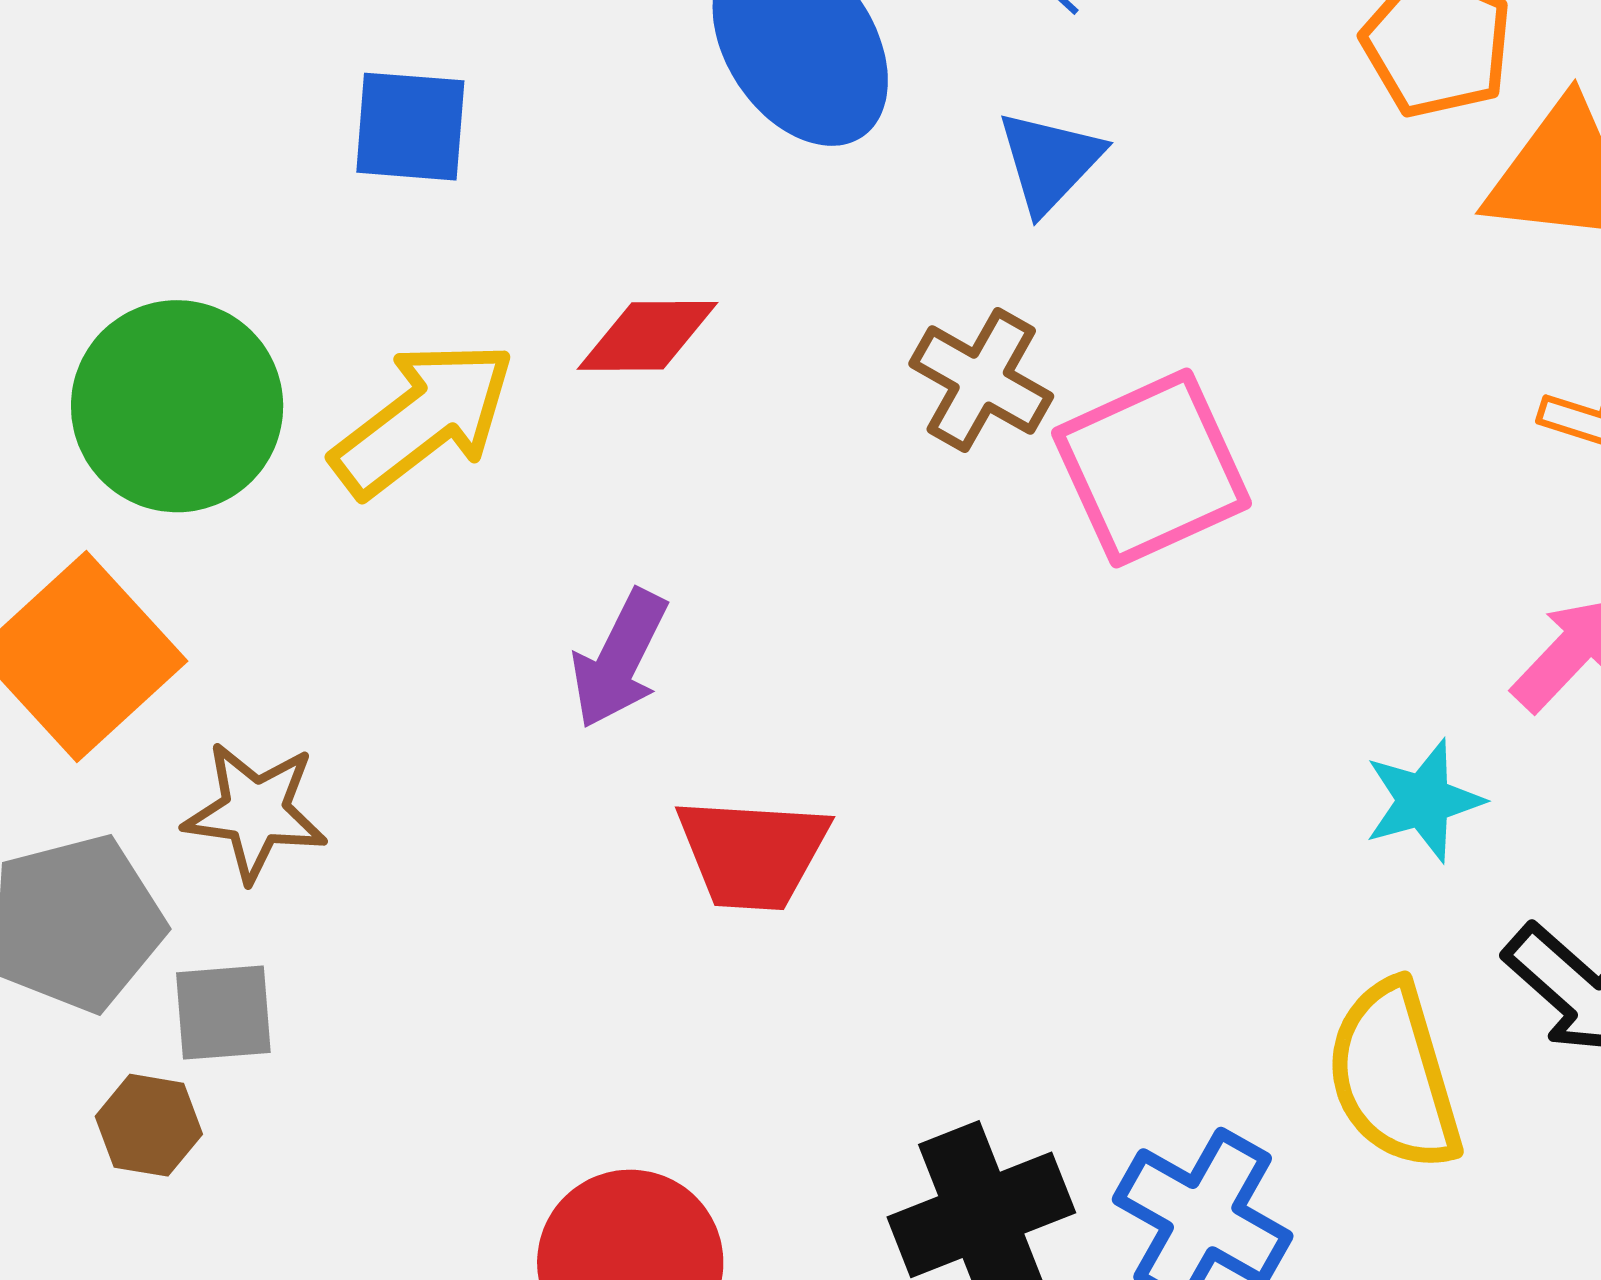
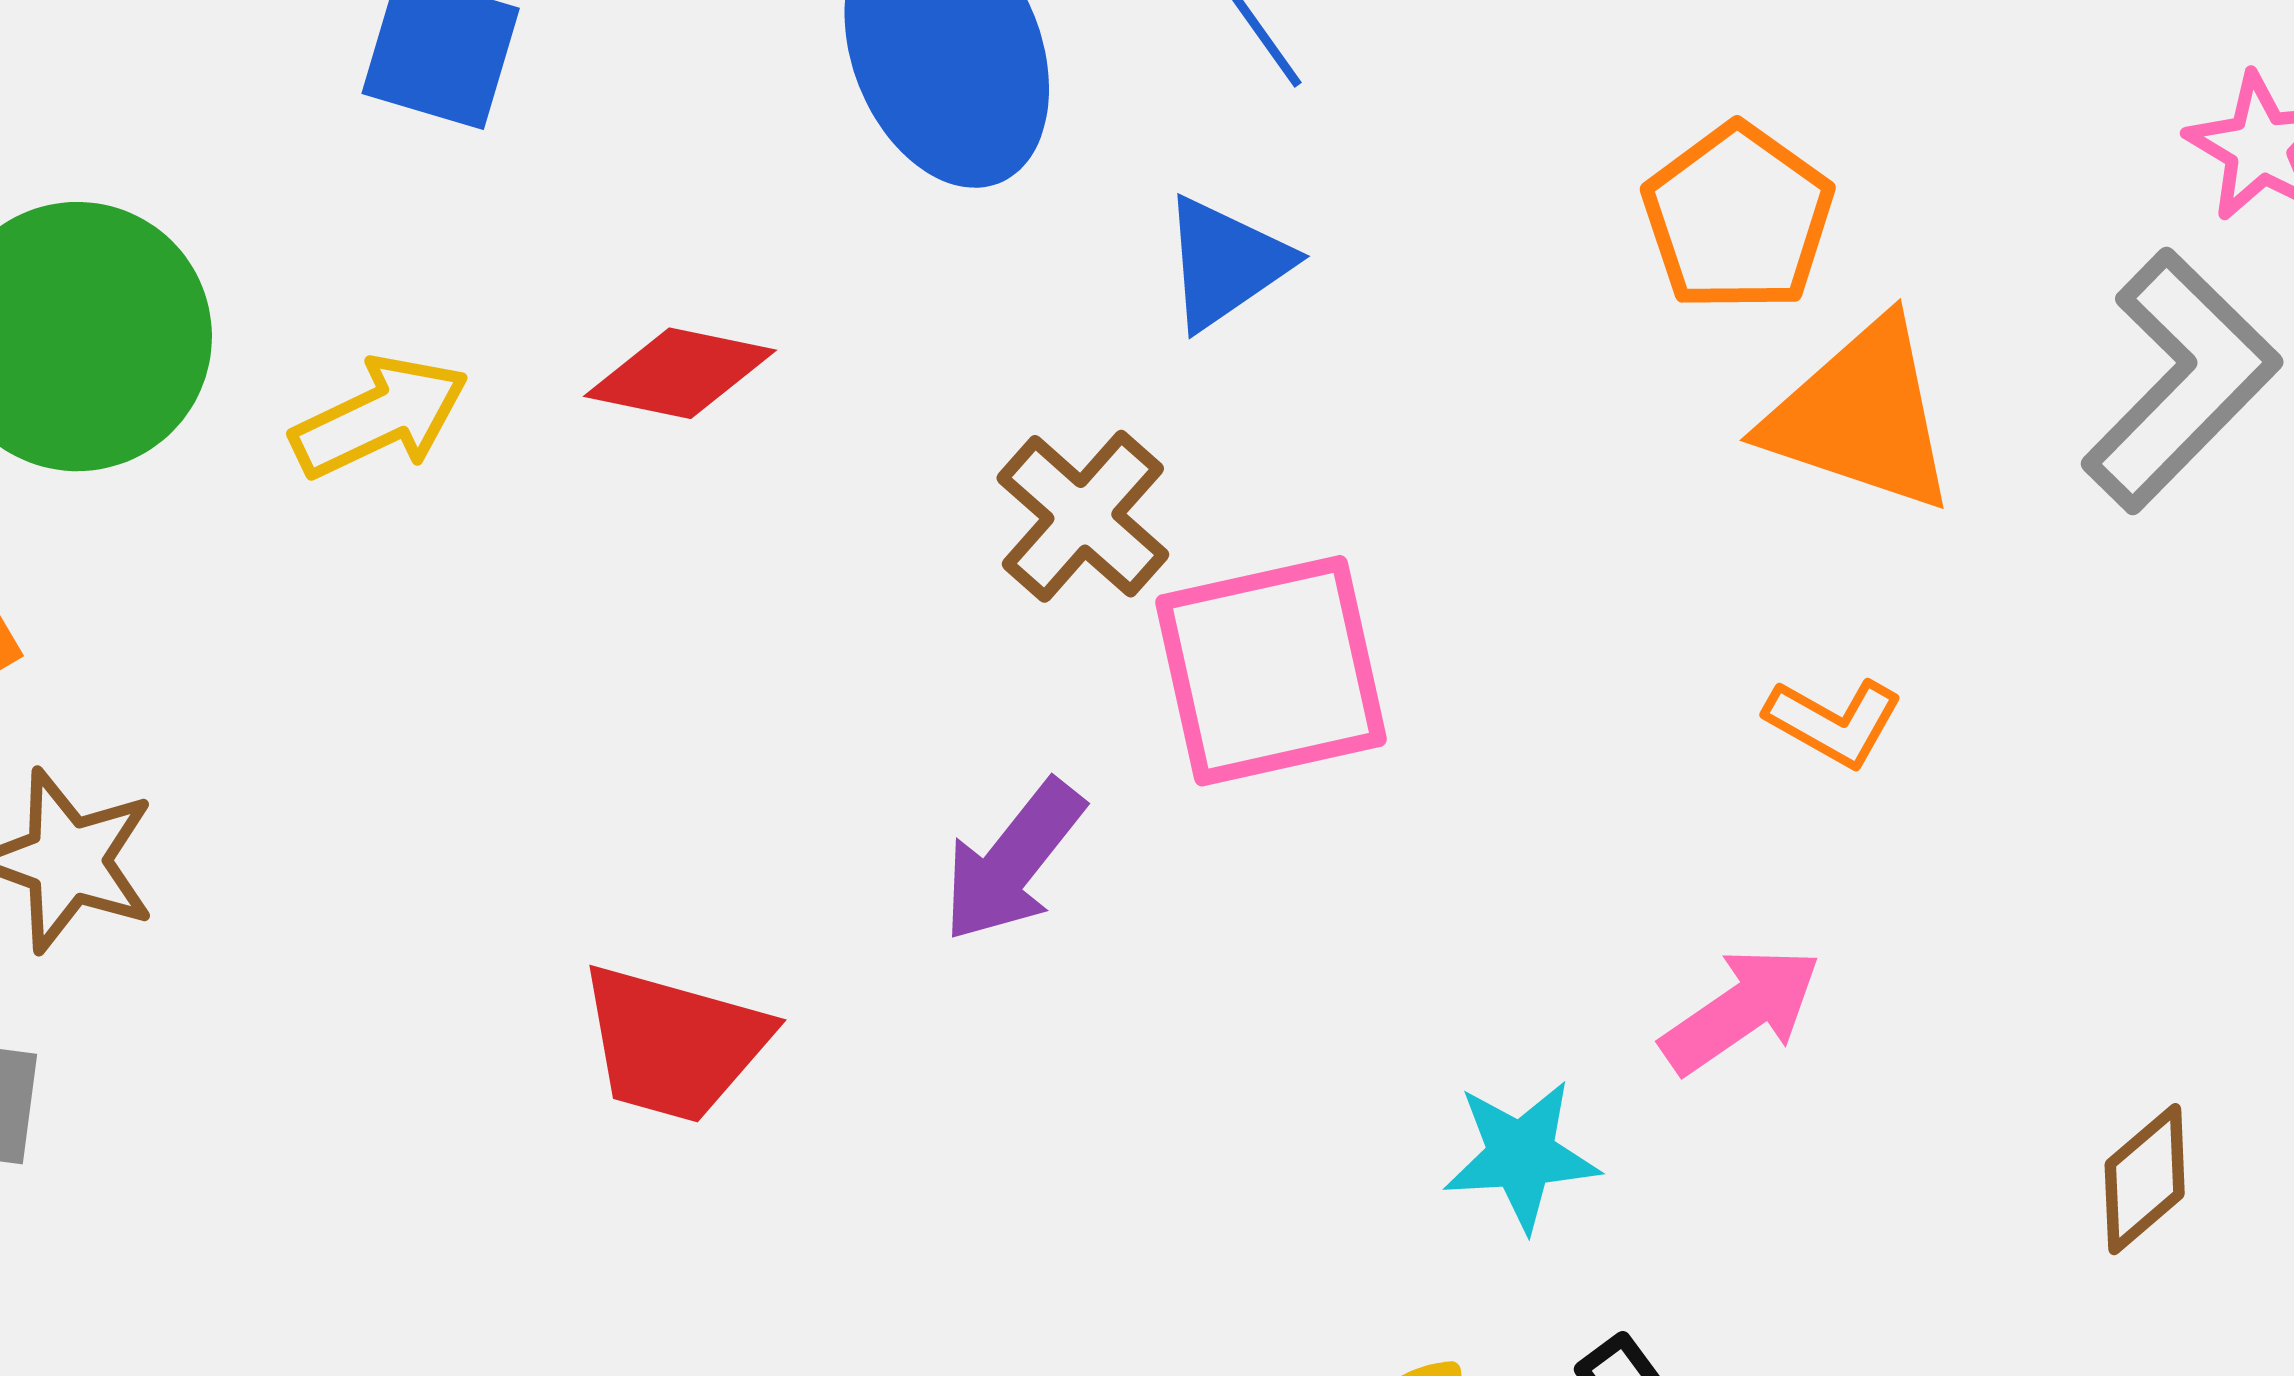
yellow arrow: (423, 419) -> (380, 417), size x0.7
purple arrow: (619, 659) -> (1013, 861), moved

